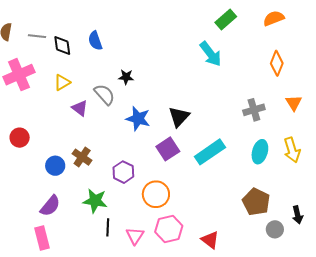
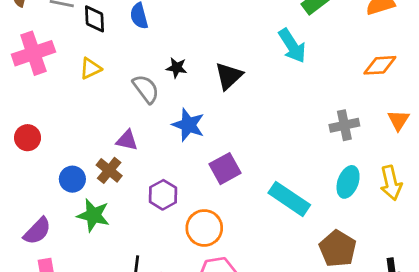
orange diamond: (277, 63) -> (380, 65), turned 60
purple triangle: (80, 108) -> (127, 140), moved, turned -30
black triangle: (179, 117) -> (229, 76), moved
cyan rectangle: (210, 152) -> (289, 199), moved, turned 64
green star: (95, 201) -> (93, 215), moved
purple semicircle: (50, 206) -> (37, 231), moved

